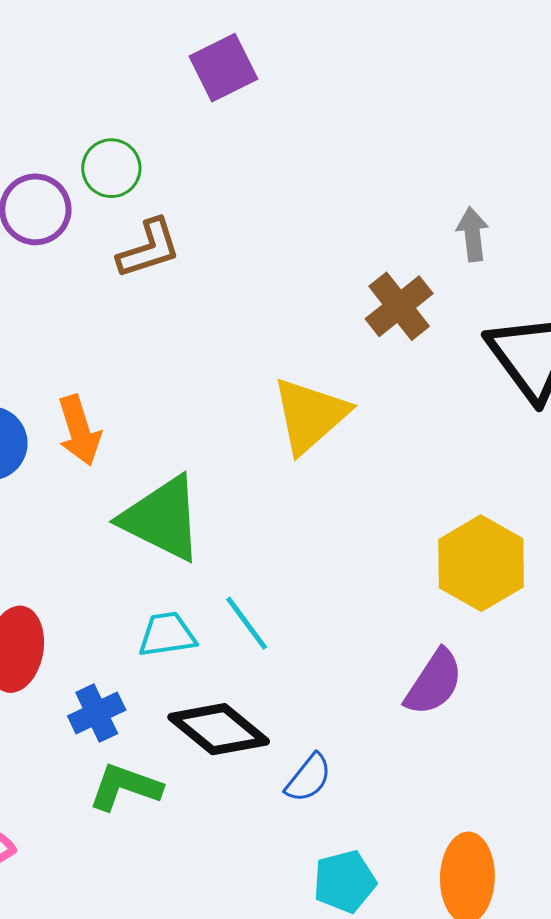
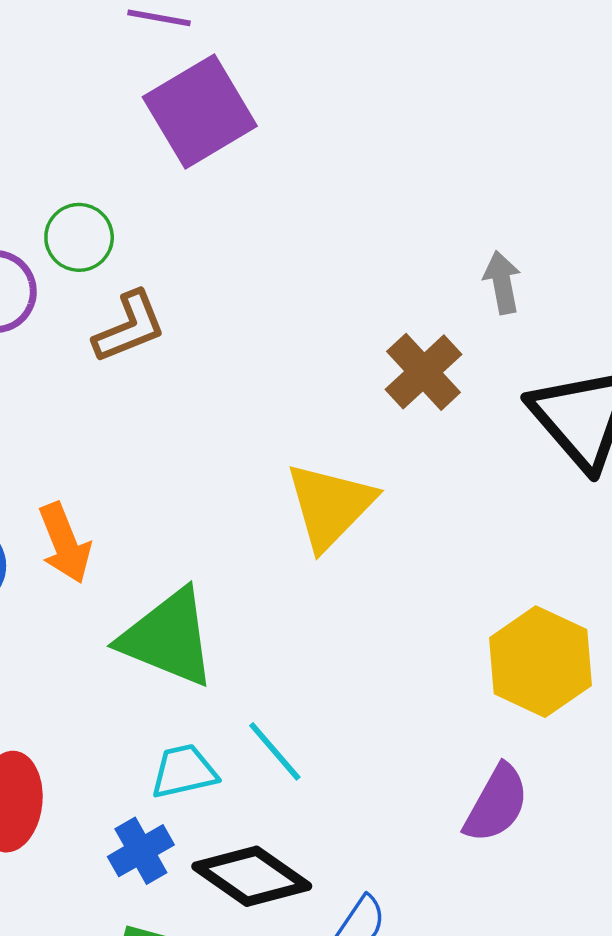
purple square: (223, 68) -> (200, 111), size x1.4
blue cross: (97, 713) -> (141, 851), moved

